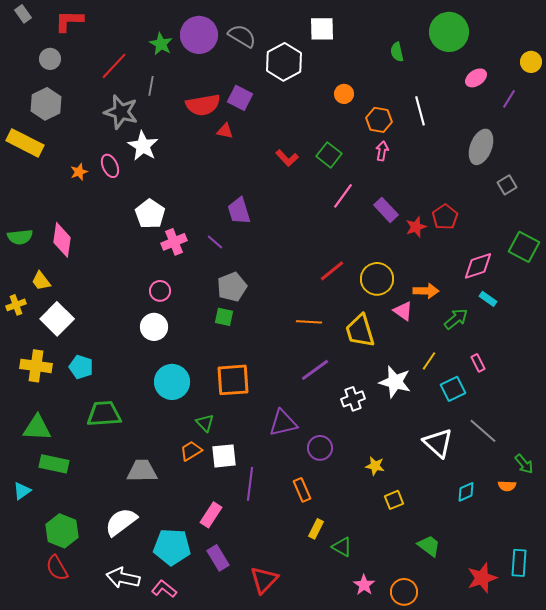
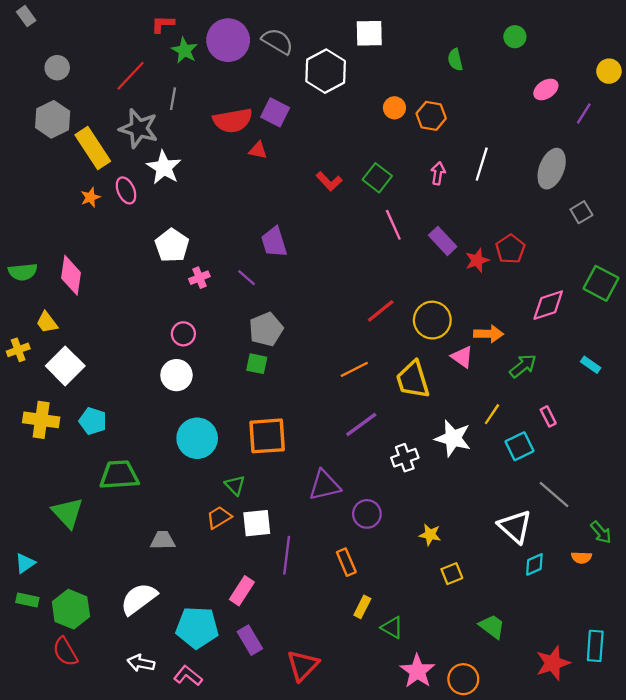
red L-shape: (69, 21) -> (163, 24), moved, size x0.7
green circle: (449, 32) -> (515, 37), size x0.5
white line: (420, 111) -> (482, 164), moved, turned 32
orange hexagon: (379, 120) -> (431, 116), moved
yellow rectangle: (25, 143) -> (93, 148), moved, turned 30
pink line: (343, 196) -> (393, 225), turned -60
pink cross: (174, 242) -> (199, 278), size x0.7
cyan rectangle: (488, 299) -> (591, 365), moved
orange line: (309, 322) -> (354, 369), turned -30
green triangle: (37, 428) -> (67, 513), moved, turned 44
white triangle: (438, 443) -> (515, 527), moved
green rectangle: (54, 464) -> (27, 600), moved, size x0.7
gray trapezoid: (142, 471) -> (163, 540), size x0.7
white arrow: (123, 578) -> (141, 663), size x0.7
pink star: (364, 585) -> (417, 671), size x1.4

